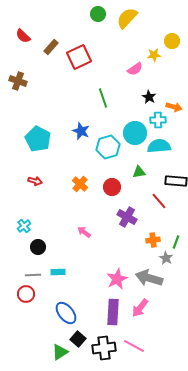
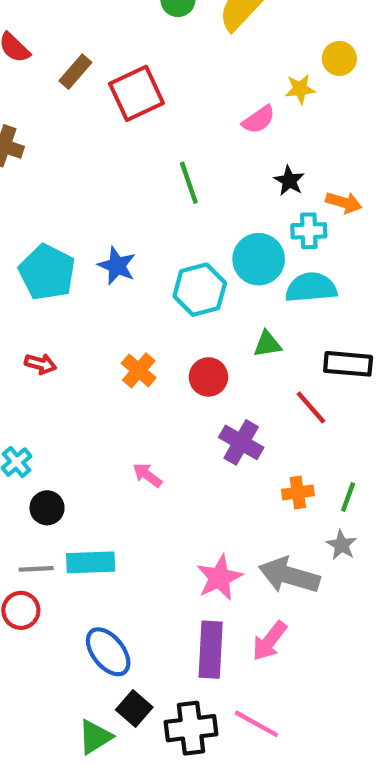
blue star: (81, 131) -> (117, 266), moved
gray star: (166, 258) -> (342, 545), moved
cyan rectangle: (58, 272) -> (91, 562), size x1.5

